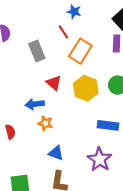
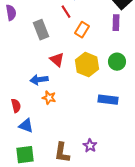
orange rectangle: (80, 51) -> (82, 30), size x0.7
blue triangle: (56, 153) -> (26, 126), moved
purple star: (100, 159) -> (90, 146), moved, size x0.6

